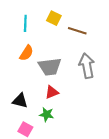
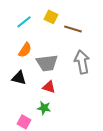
cyan line: (25, 23) -> (24, 22), turned 49
red triangle: (52, 92) -> (49, 87), turned 40
black triangle: (20, 101) -> (19, 78), moved

